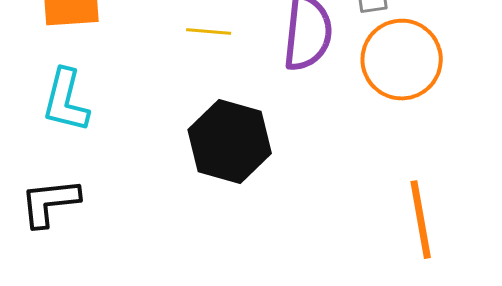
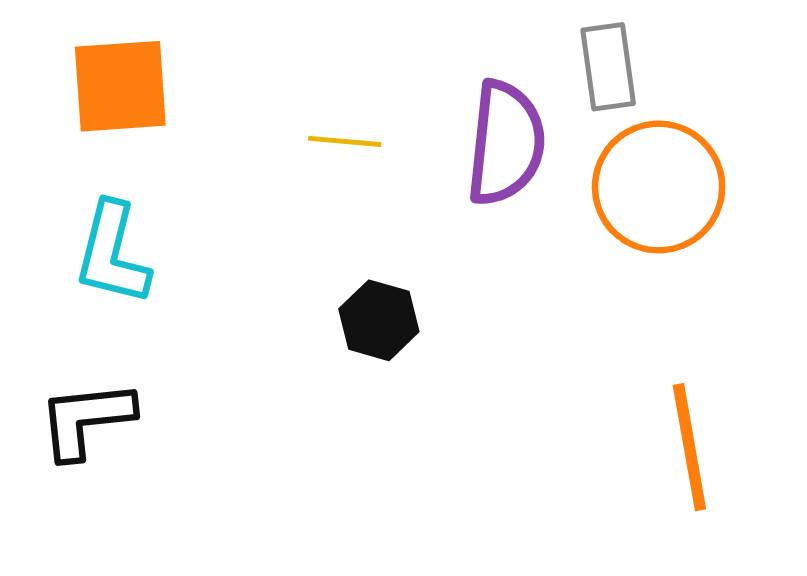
black hexagon: (230, 142) -> (379, 320), size x0.6

